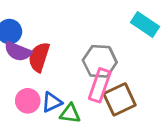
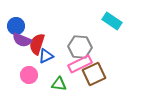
pink rectangle: (100, 85) -> (80, 64), turned 45
blue triangle: (52, 102) -> (46, 56), moved

